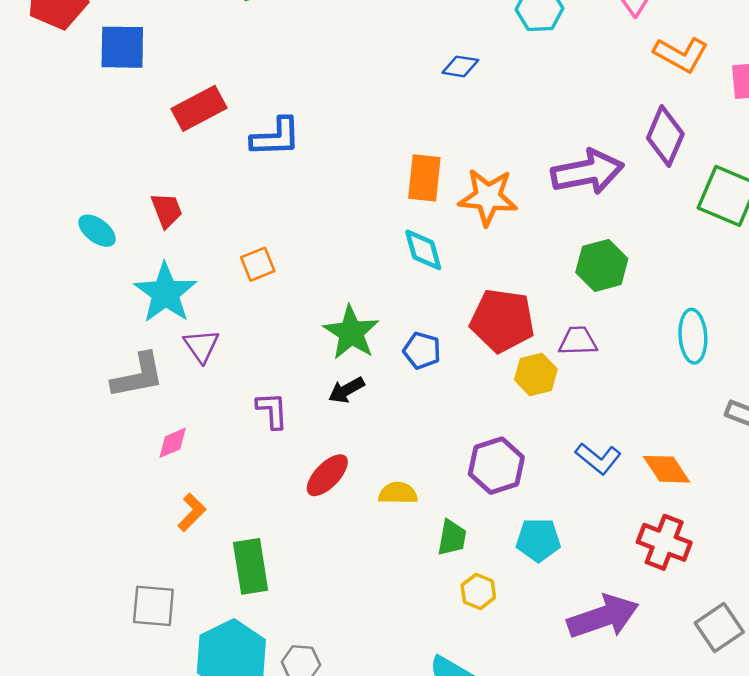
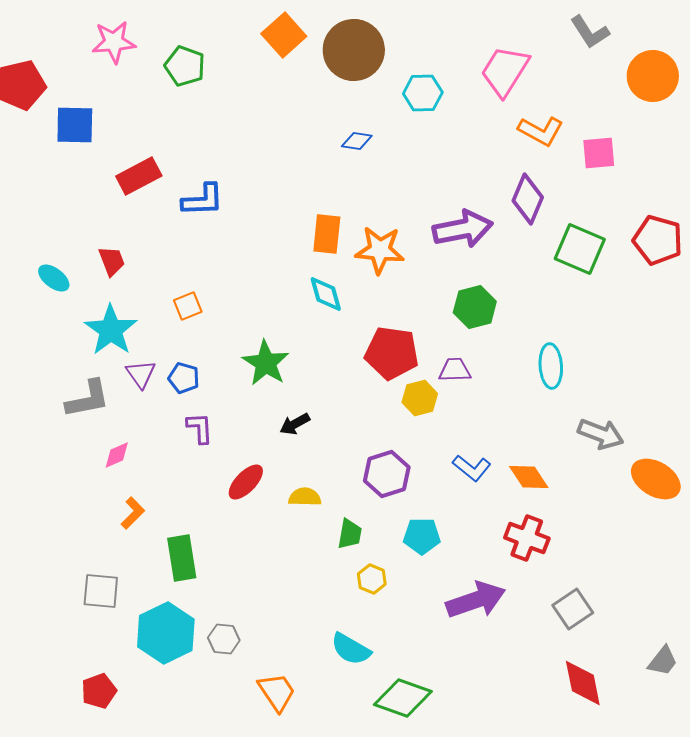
blue pentagon: (422, 351) -> (184, 378), moved
black arrow: (346, 390) -> (295, 424), moved

